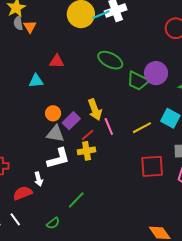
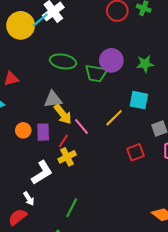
purple rectangle: (71, 121) -> (43, 132), turned -30
gray triangle: (55, 134) -> (53, 99), moved
red square: (152, 166) -> (136, 152), size x0.7

